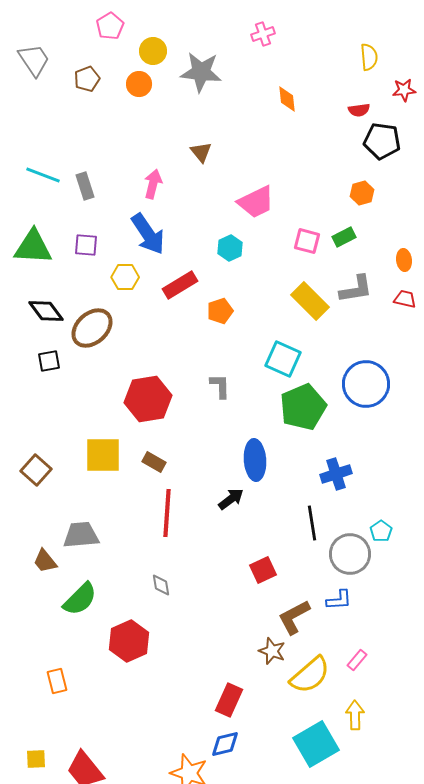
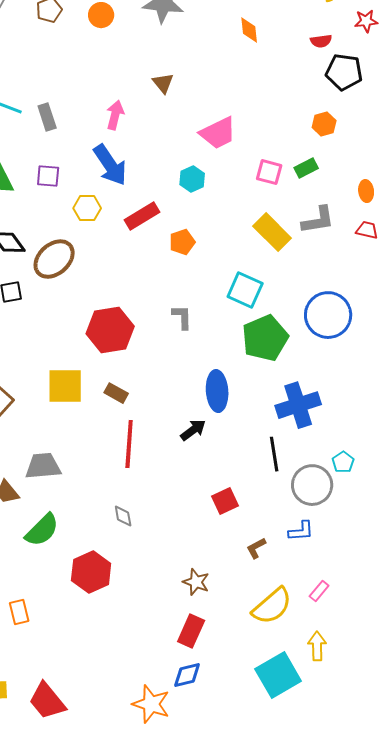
blue cross: (336, 474) -> (298, 405), size x1.4
brown L-shape: (294, 617) -> (256, 548), size x0.6
brown star: (272, 651) -> (196, 582), moved

